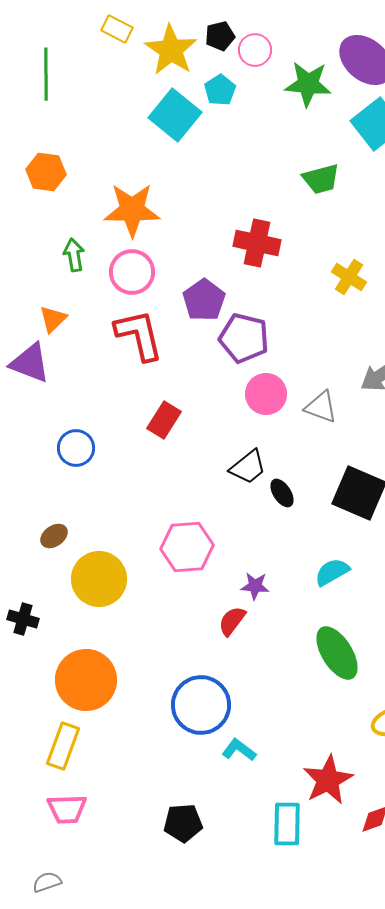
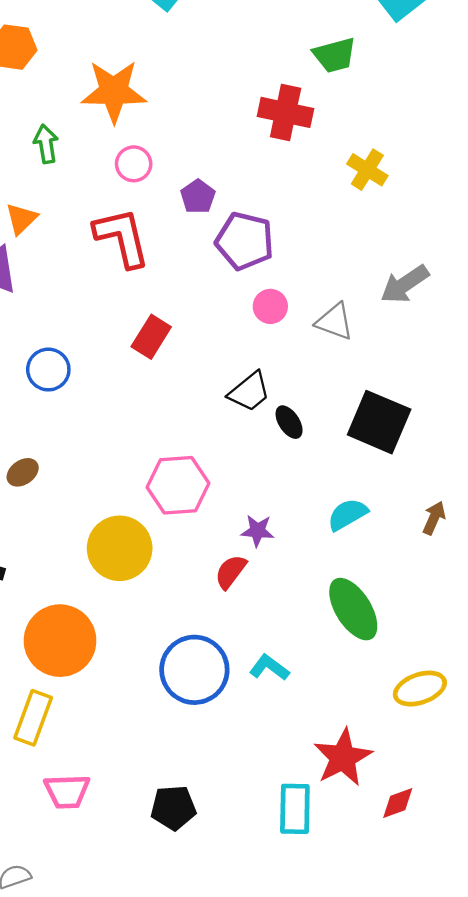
red cross: (257, 243) -> (286, 112), moved
pink circle: (132, 272) -> (134, 164), moved, size x0.7
purple pentagon: (204, 300) -> (198, 197), size x0.7
pink circle: (266, 394) -> (270, 306), size x0.7
yellow circle: (99, 579) -> (120, 548), moved
cyan L-shape: (239, 750) -> (269, 667), moved
pink trapezoid: (67, 809) -> (67, 791), moved

